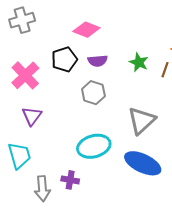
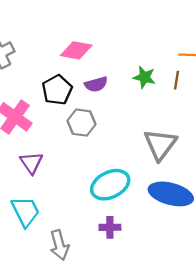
gray hexagon: (93, 93) -> (82, 123), moved
purple cross: (70, 180) -> (110, 227), moved

